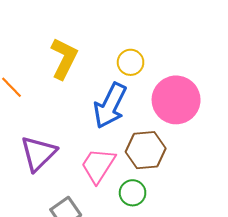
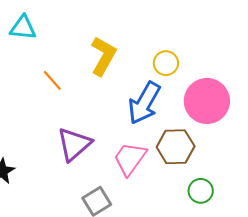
green circle: (133, 193) -> (201, 191), moved

